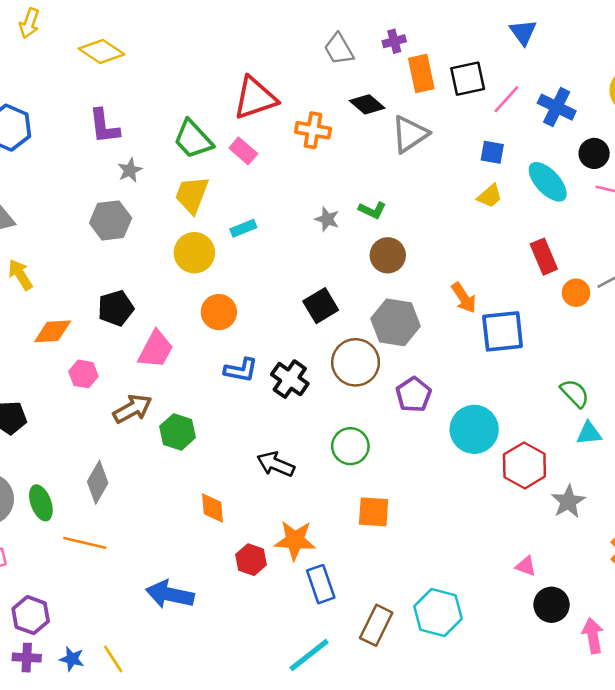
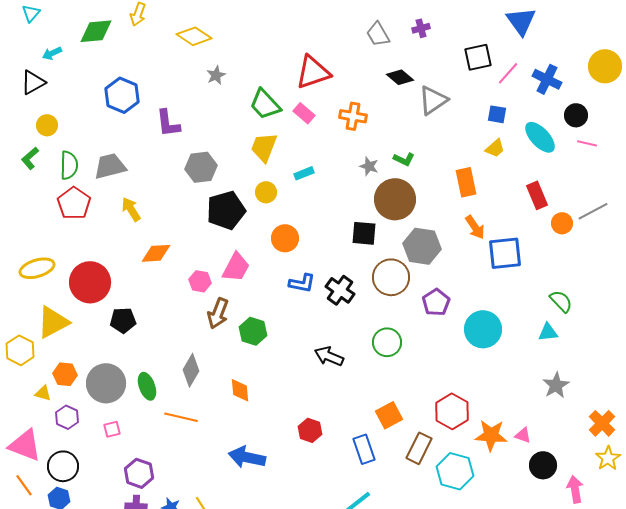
blue triangle: (523, 32) -> (521, 21), size x1.4
orange rectangle: (421, 73) -> (466, 182), moved
purple L-shape: (104, 126) -> (168, 123), moved
orange cross: (313, 130) -> (353, 116), moved
gray star: (130, 170) -> (216, 75), moved
yellow circle: (194, 253) -> (266, 192), size x0.7
brown circle: (388, 255) -> (395, 199), moved, size x1.5
black square: (321, 306) -> (364, 233), turned 36
black pentagon: (116, 308) -> (226, 210), moved, size x1.4
pink hexagon: (83, 374) -> (200, 281), moved
brown arrow: (132, 409) -> (218, 313), turned 140
cyan triangle: (589, 433) -> (548, 332), moved
red hexagon: (524, 465) -> (452, 411), moved
orange diamond: (212, 508) -> (240, 390), moved
orange square: (374, 512) -> (389, 415), moved, turned -32
orange star: (295, 540) -> (491, 435), moved
brown rectangle: (376, 625) -> (419, 448), moved

